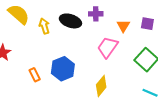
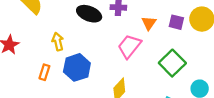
yellow arrow: (44, 26) -> (58, 42), moved
orange rectangle: (35, 75) -> (44, 72), turned 40

